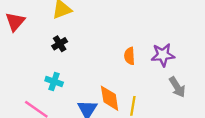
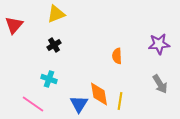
purple star: (163, 55) -> (159, 44), moved

